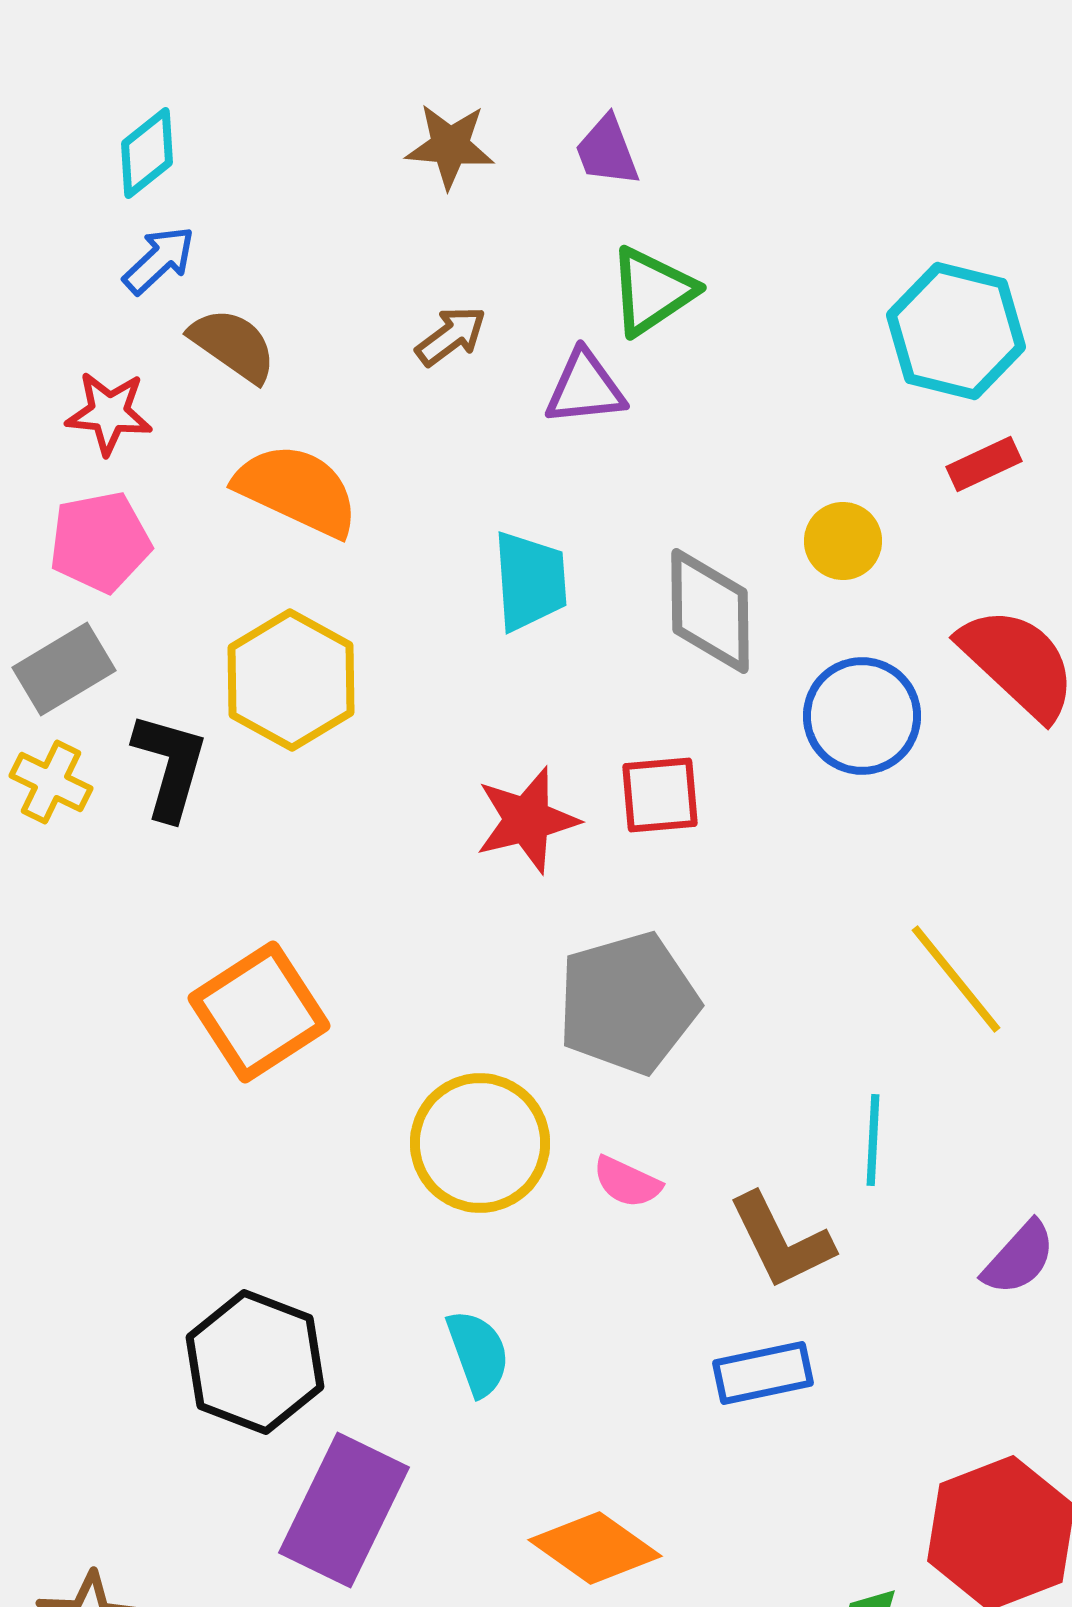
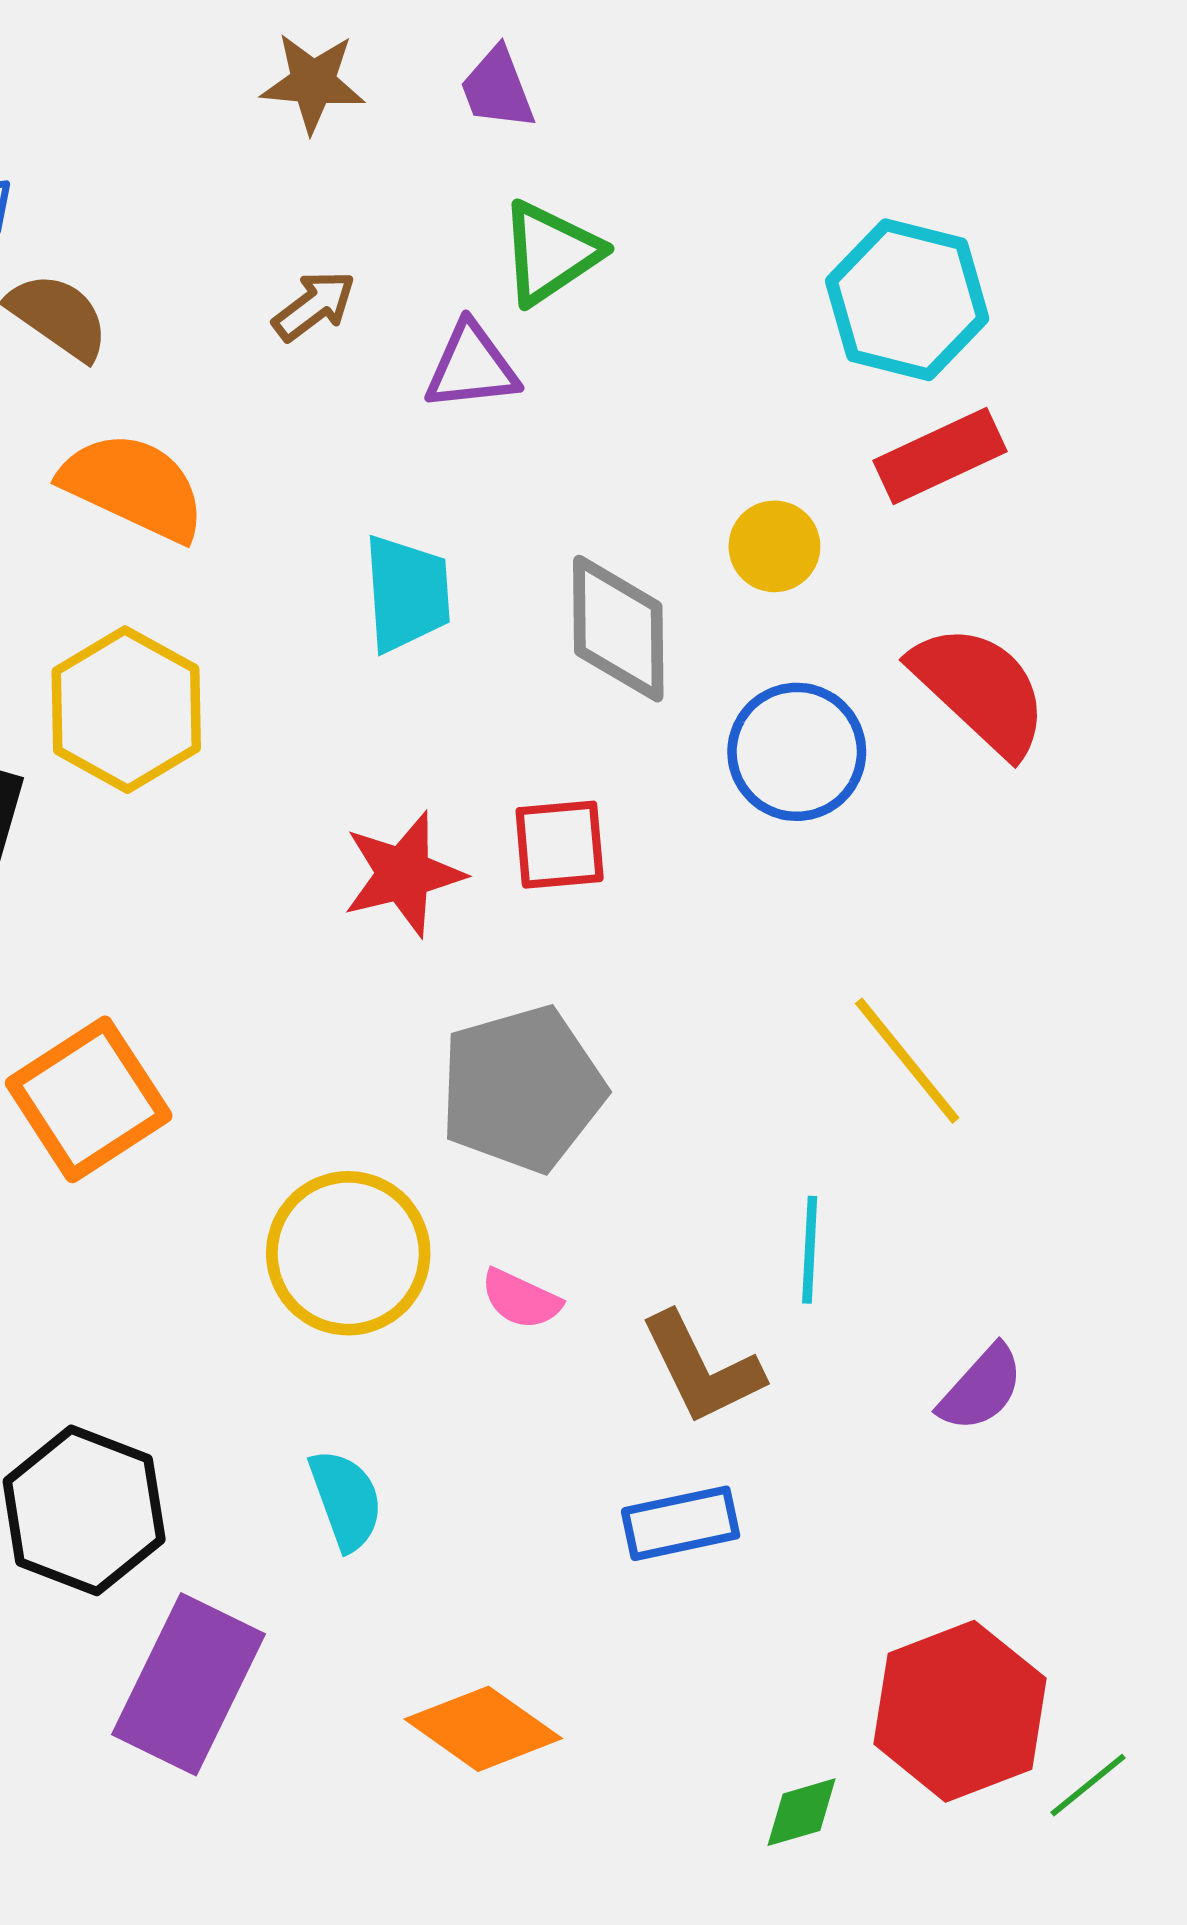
red rectangle: (984, 464) -> (940, 456), size x1.5

